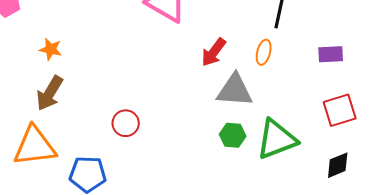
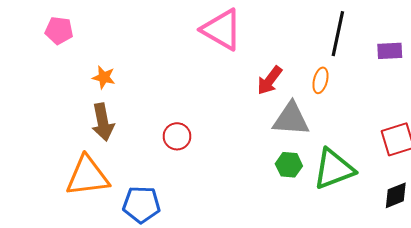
purple rectangle: (331, 54) -> (390, 51), moved
brown arrow: (50, 93) -> (103, 122), turned -42
red circle: (126, 123) -> (177, 136), moved

